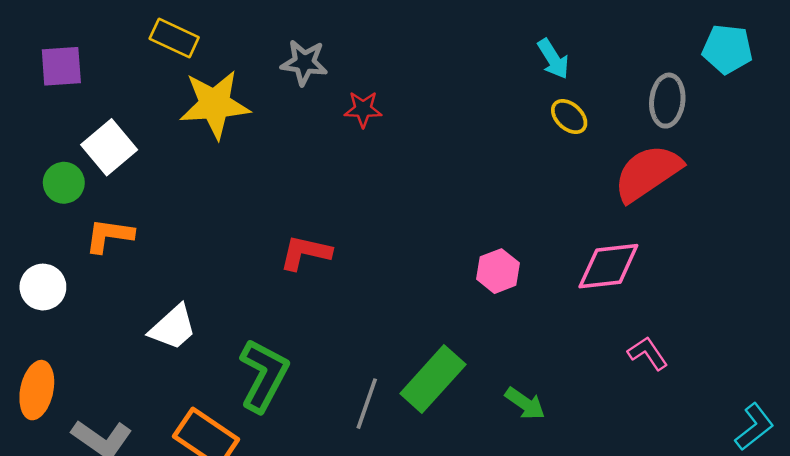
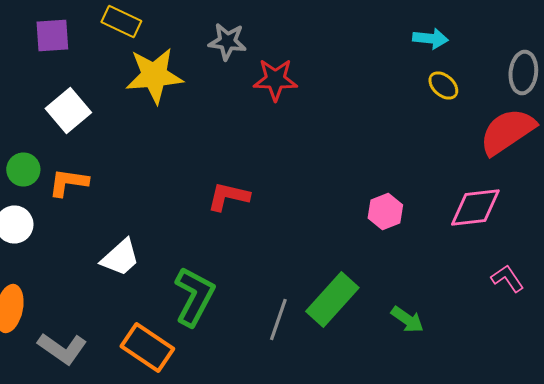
cyan arrow: (553, 59) -> (430, 38), turned -52
purple square: (61, 66) -> (52, 36), moved
red star: (363, 109) -> (275, 80), size x1.4
green circle: (64, 183) -> (23, 170), moved

